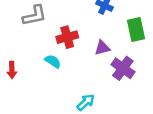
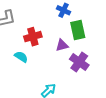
green rectangle: (136, 30) -> (78, 30), moved

